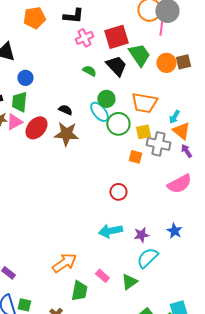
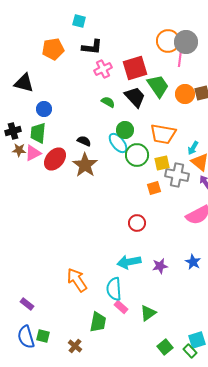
brown star: (66, 134) -> (85, 165), turned 30
orange square: (135, 157) -> (154, 188), turned -32
cyan semicircle: (147, 258) -> (114, 289), moved, turned -50
orange arrow: (64, 263) -> (77, 280), moved, turned -90

